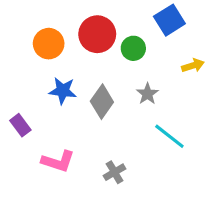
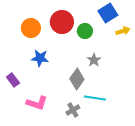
yellow arrow: (193, 66) -> (123, 31), moved
gray diamond: (102, 102) -> (77, 79), moved
cyan line: (169, 136) -> (95, 98), moved, turned -30

